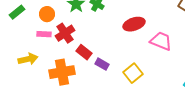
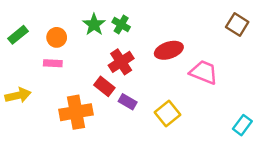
red cross: (65, 33) -> (121, 62), moved
yellow arrow: (28, 59) -> (18, 95), moved

